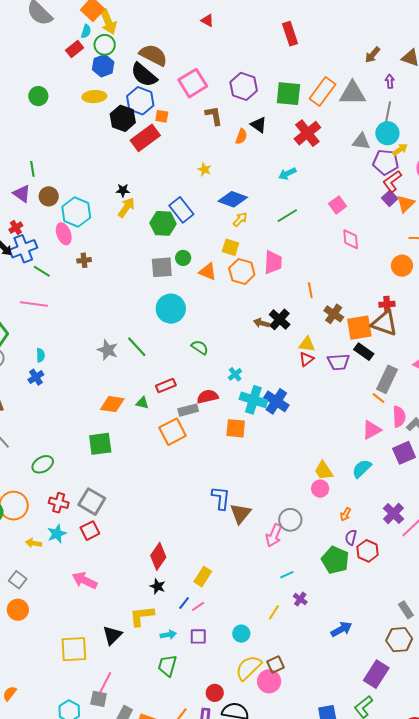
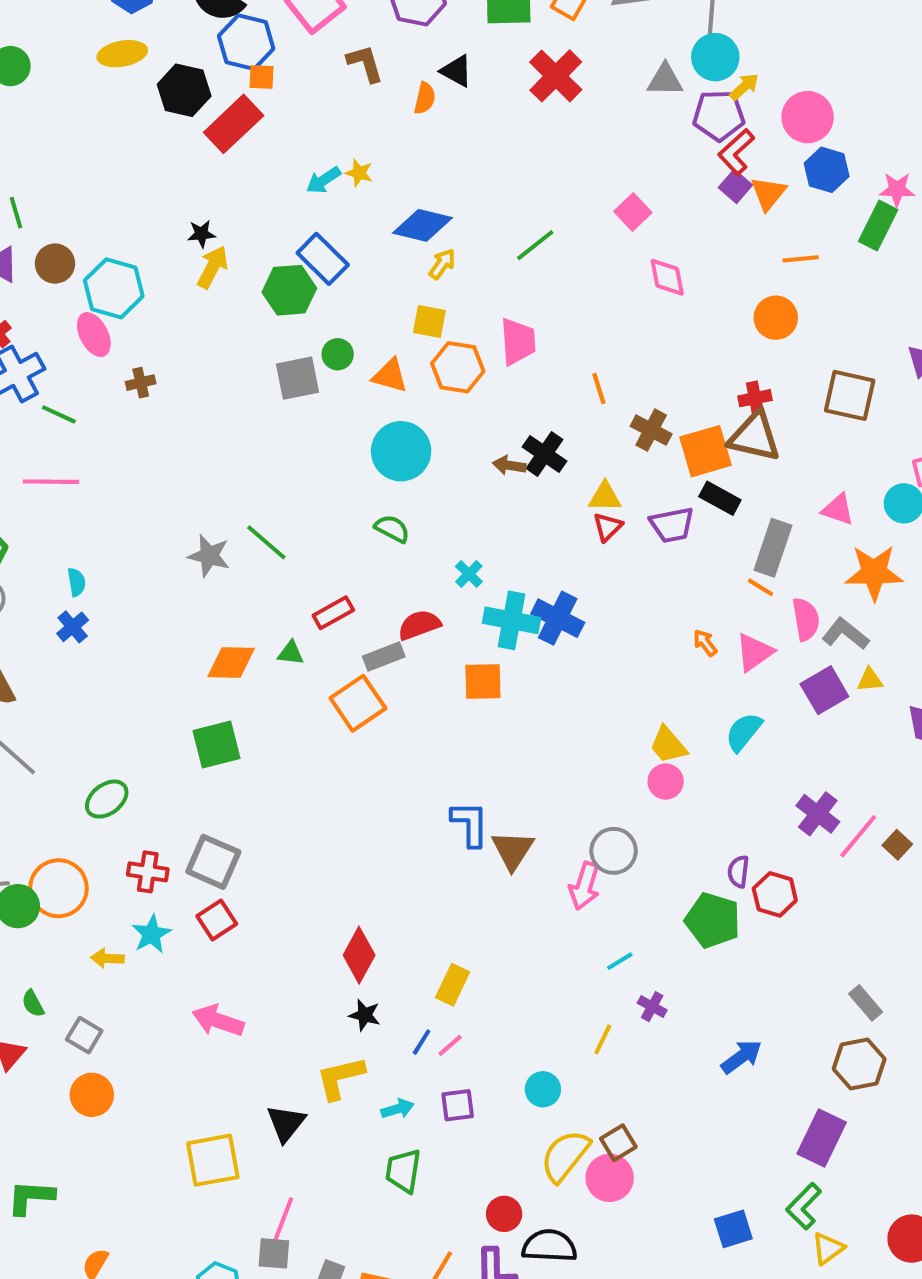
blue hexagon: (140, 101) -> (246, 42), moved
cyan arrow: (287, 174) -> (323, 180), moved
cyan circle: (171, 309) -> (401, 451), moved
orange arrow: (345, 514) -> (705, 643), moved, turned 120

